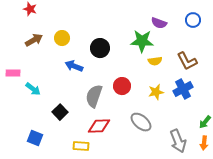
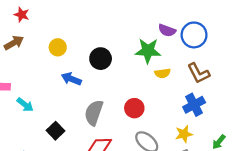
blue circle: (193, 20) -> (194, 35), moved, size x1.5
brown arrow: (34, 40) -> (14, 43), moved
red circle: (122, 86) -> (134, 108), moved
yellow star: (156, 92) -> (184, 134), moved

